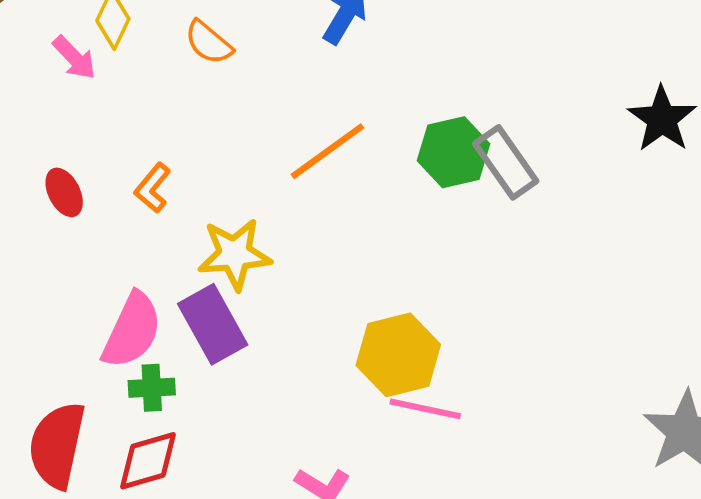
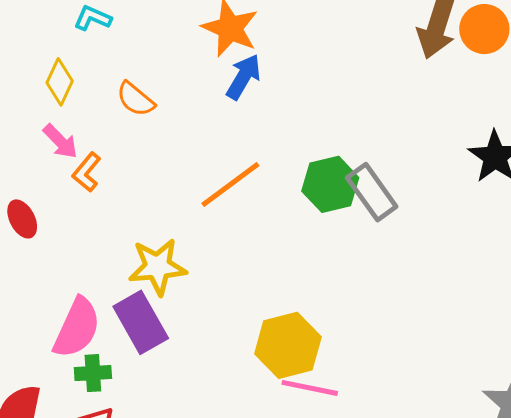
pink arrow: (74, 58) -> (60, 141), moved
orange L-shape: (153, 188) -> (87, 172), moved

